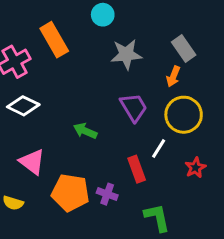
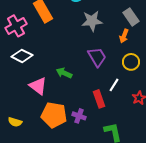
yellow circle: (184, 115) -> (131, 62), size x0.7
pink triangle: (32, 162) -> (38, 86), moved

